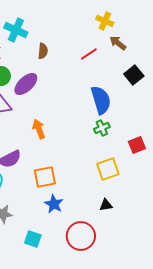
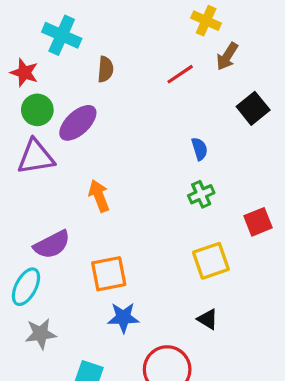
brown arrow: (118, 43) -> (227, 56), turned -96
blue semicircle: (101, 100) -> (200, 149), size x0.5
blue star: (54, 204) -> (123, 318), turned -30
black triangle: (106, 205) -> (208, 319), turned 40

